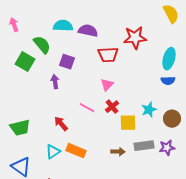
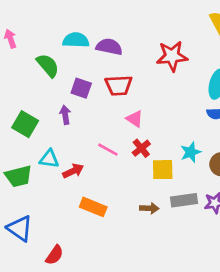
red trapezoid: (108, 55) -> (119, 85), moved
green square: (25, 62) -> (25, 124), moved
pink triangle: (107, 85) -> (135, 119), turned -40
red arrow: (61, 124) -> (73, 171), turned 105
cyan triangle: (53, 152) -> (49, 159), moved, turned 42

